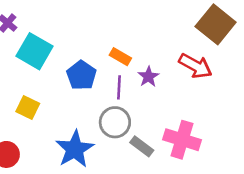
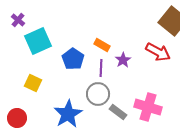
cyan square: (35, 51) -> (38, 41), turned 36

